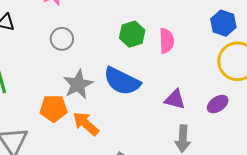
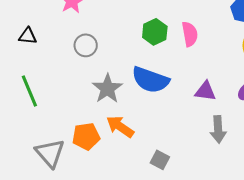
orange pentagon: (54, 108) -> (86, 136), moved

